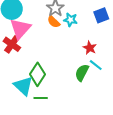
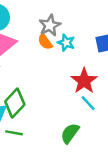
red star: (90, 48) -> (84, 81), size x1.5
green semicircle: (82, 73) -> (70, 133), moved

